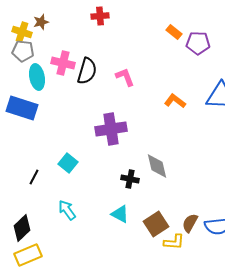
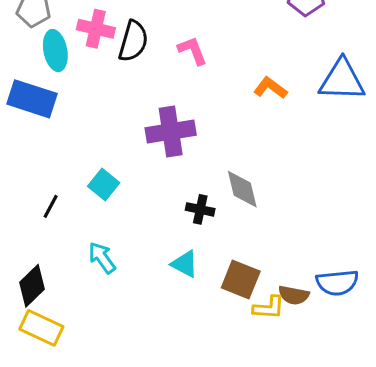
brown semicircle: (190, 223) -> (294, 295), moved, turned -108
brown square: (156, 224) -> (241, 280), turned -35
yellow rectangle: (28, 255) -> (41, 328), turned 48

